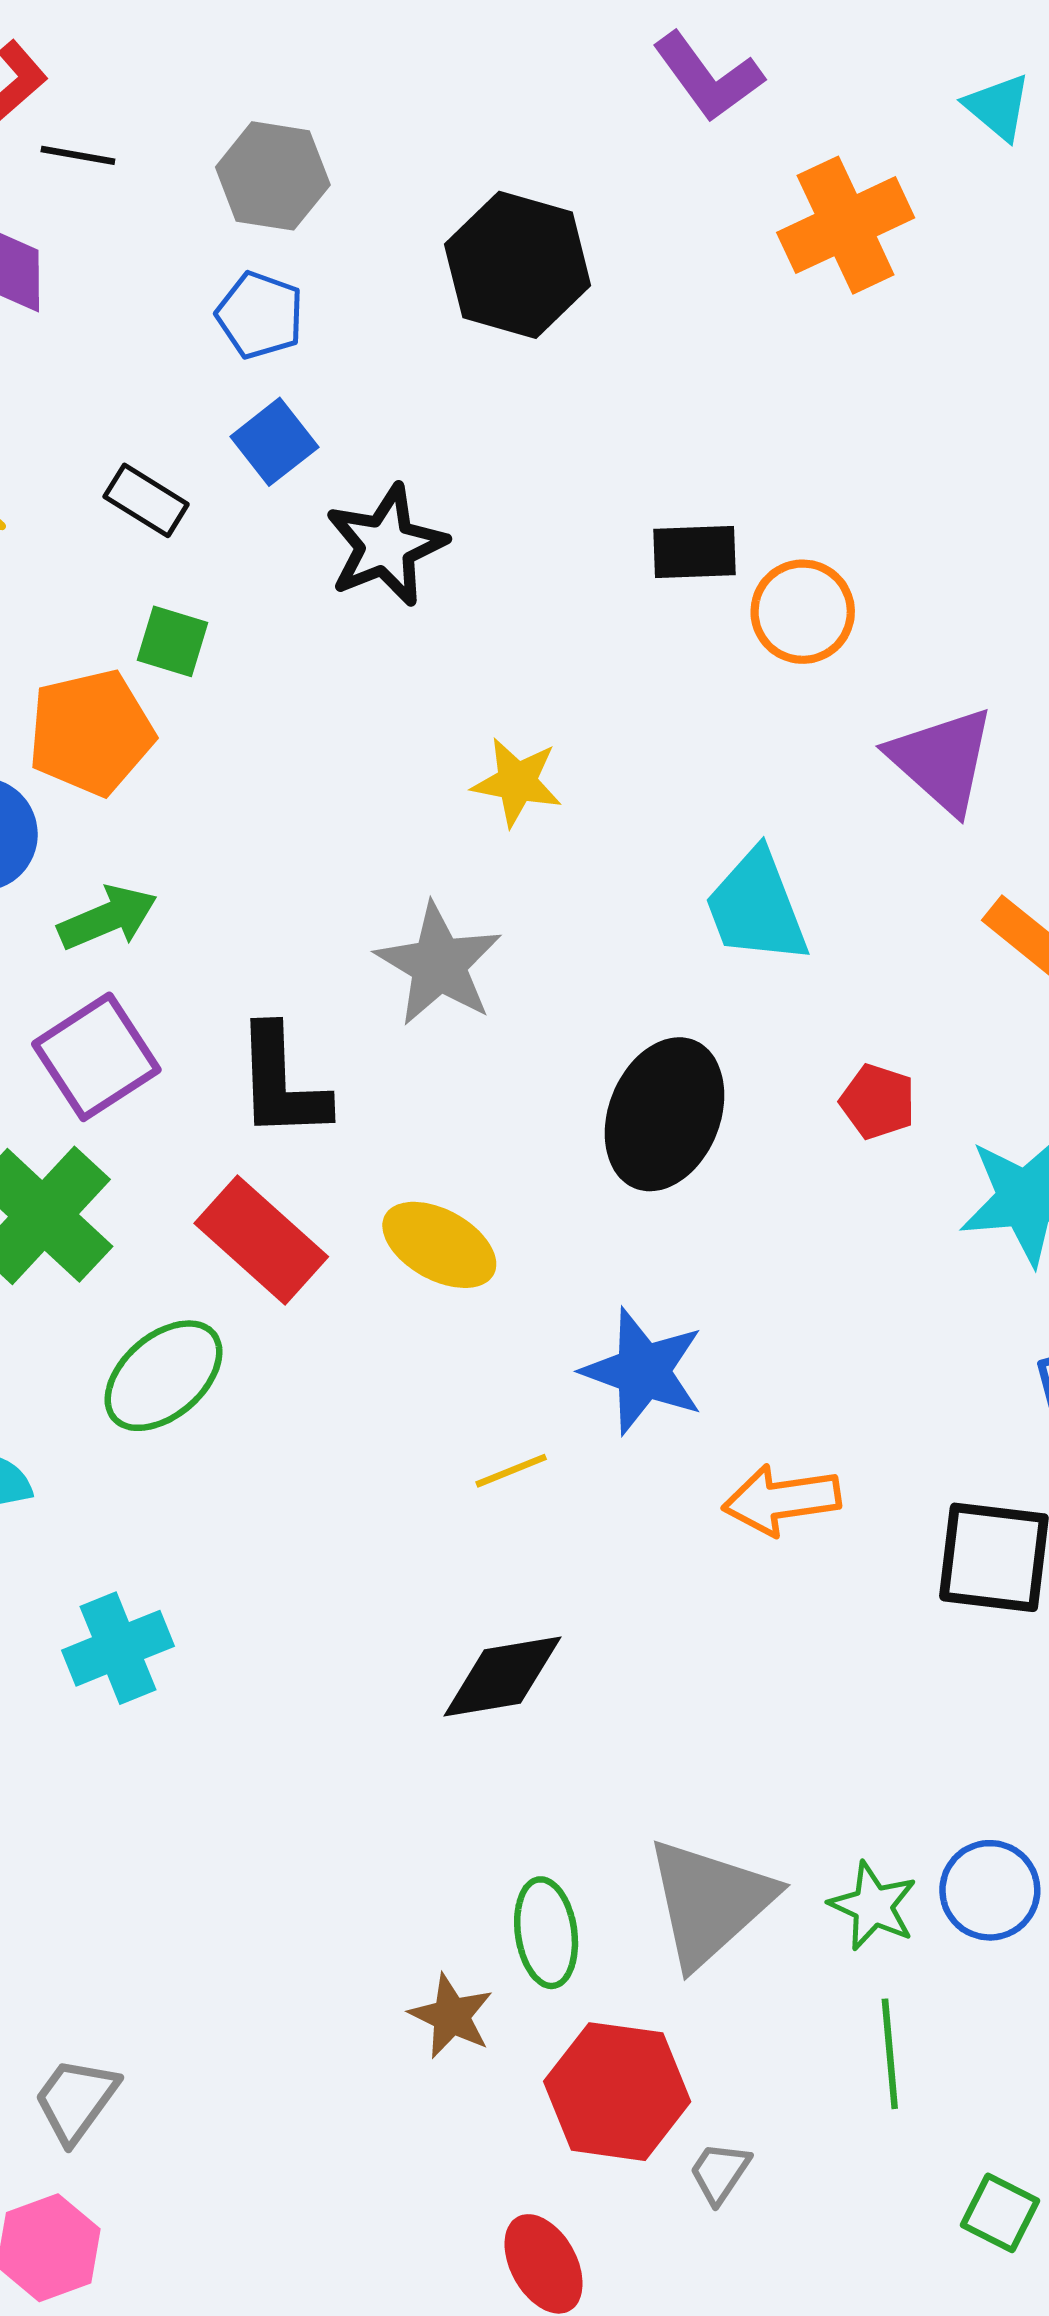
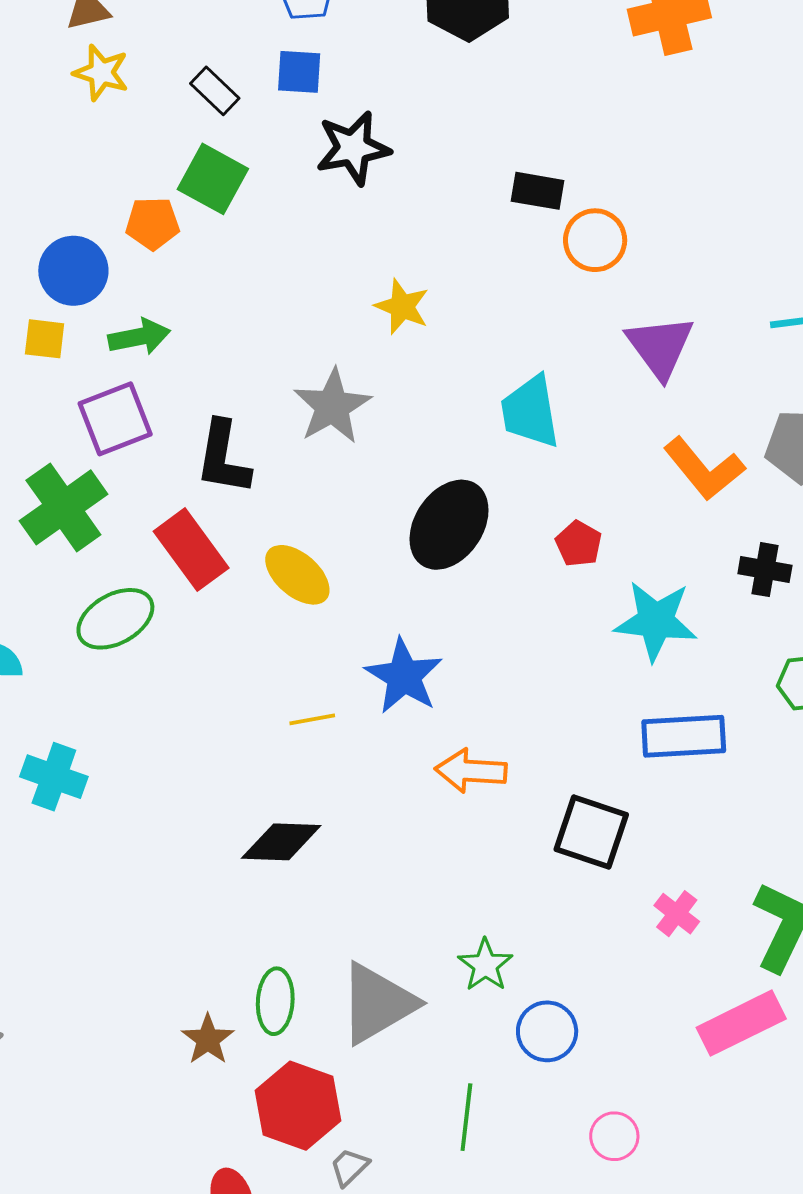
blue square: (274, 442) -> (299, 72), turned 30
green square: (172, 641) -> (213, 179), size x1.5
orange pentagon: (91, 732) -> (153, 223), size x0.7
cyan cross: (118, 1648) -> (54, 777), turned 30
green star: (873, 1906) -> (485, 965), moved

